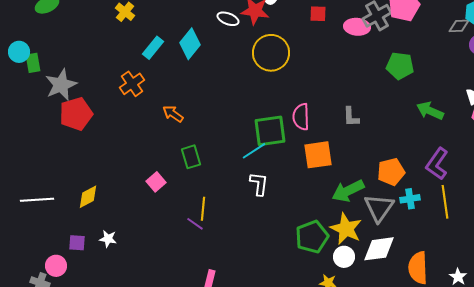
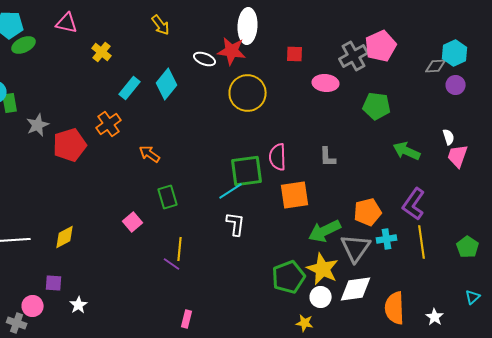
pink ellipse: (357, 27) -> (326, 83), moved
gray star: (61, 85) -> (38, 125), size x0.7
red pentagon: (76, 114) -> (70, 145), moved
white star: (108, 239) -> (79, 305), moved, turned 30

